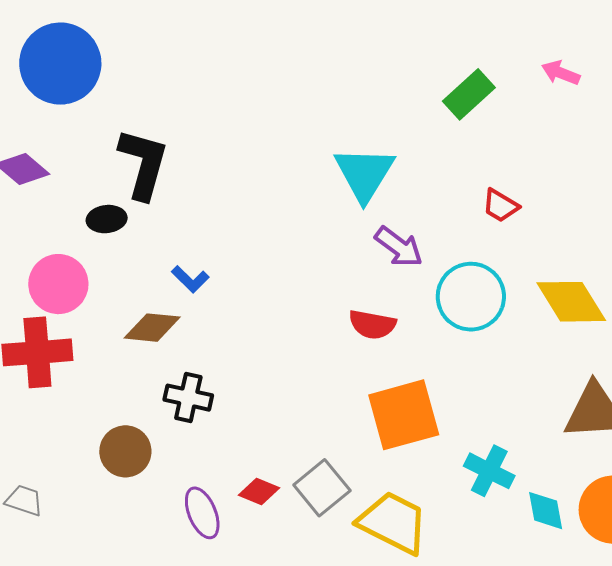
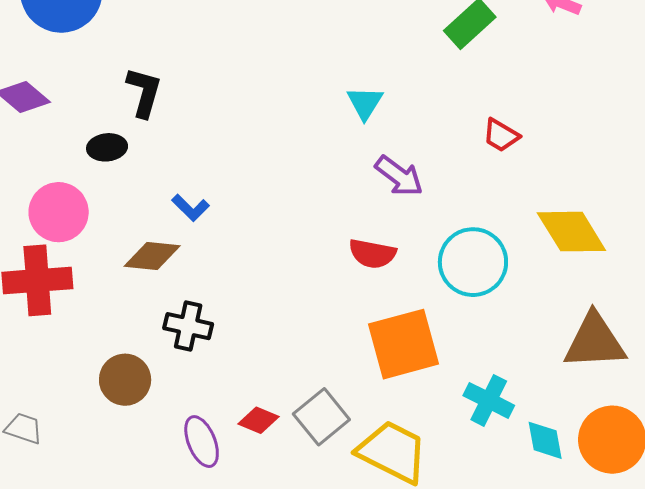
black L-shape: (143, 164) -> (144, 92), size x0.7
cyan triangle: (364, 174) -> (365, 103), size x0.6
cyan circle: (471, 297) -> (473, 262), moved

